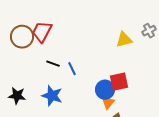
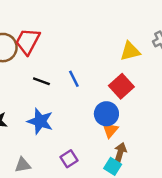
blue line: (72, 69) -> (74, 79), moved
red square: (119, 82) -> (121, 86), moved, turned -30

